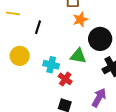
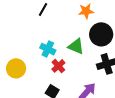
yellow circle: (20, 56) -> (16, 68), moved

